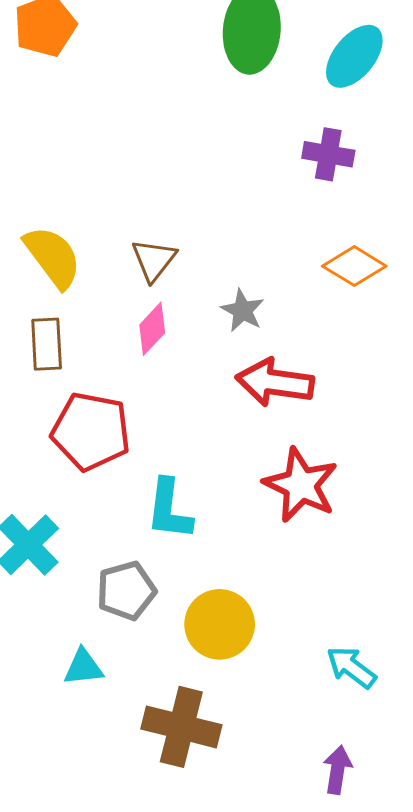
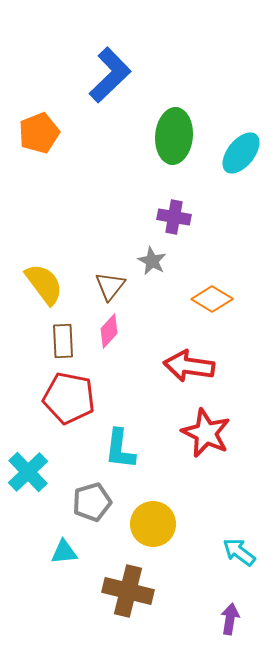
purple cross: (328, 154) -> (174, 217), moved
orange diamond: (354, 266) -> (212, 299), moved
gray star: (243, 310) -> (152, 261), moved
brown rectangle: (47, 344) -> (63, 341), moved

